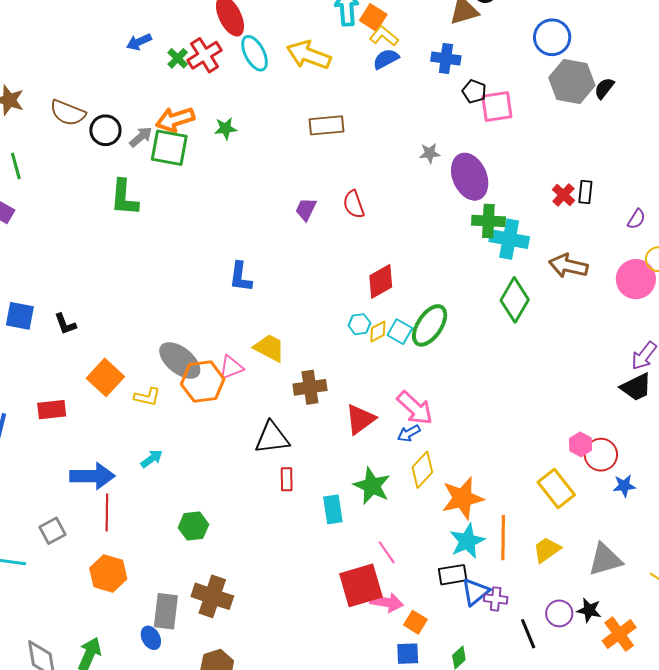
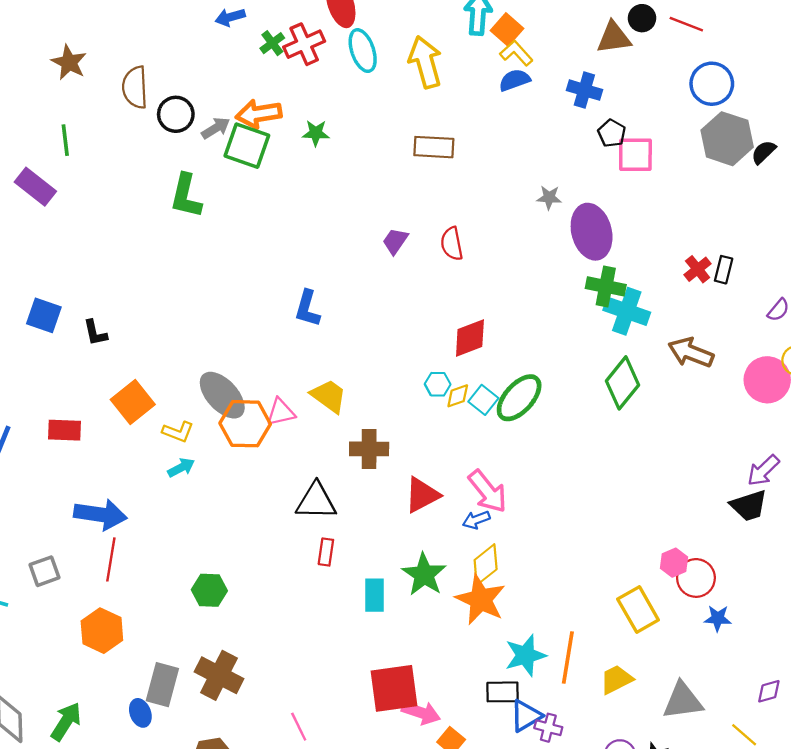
yellow arrow: (309, 55) -> (425, 62), turned 45
brown semicircle: (68, 113) -> (135, 87), turned 57
cyan arrow: (152, 459) -> (181, 468), moved
orange star: (463, 498) -> (481, 600), moved, turned 30
pink line: (387, 552) -> (299, 727), moved

